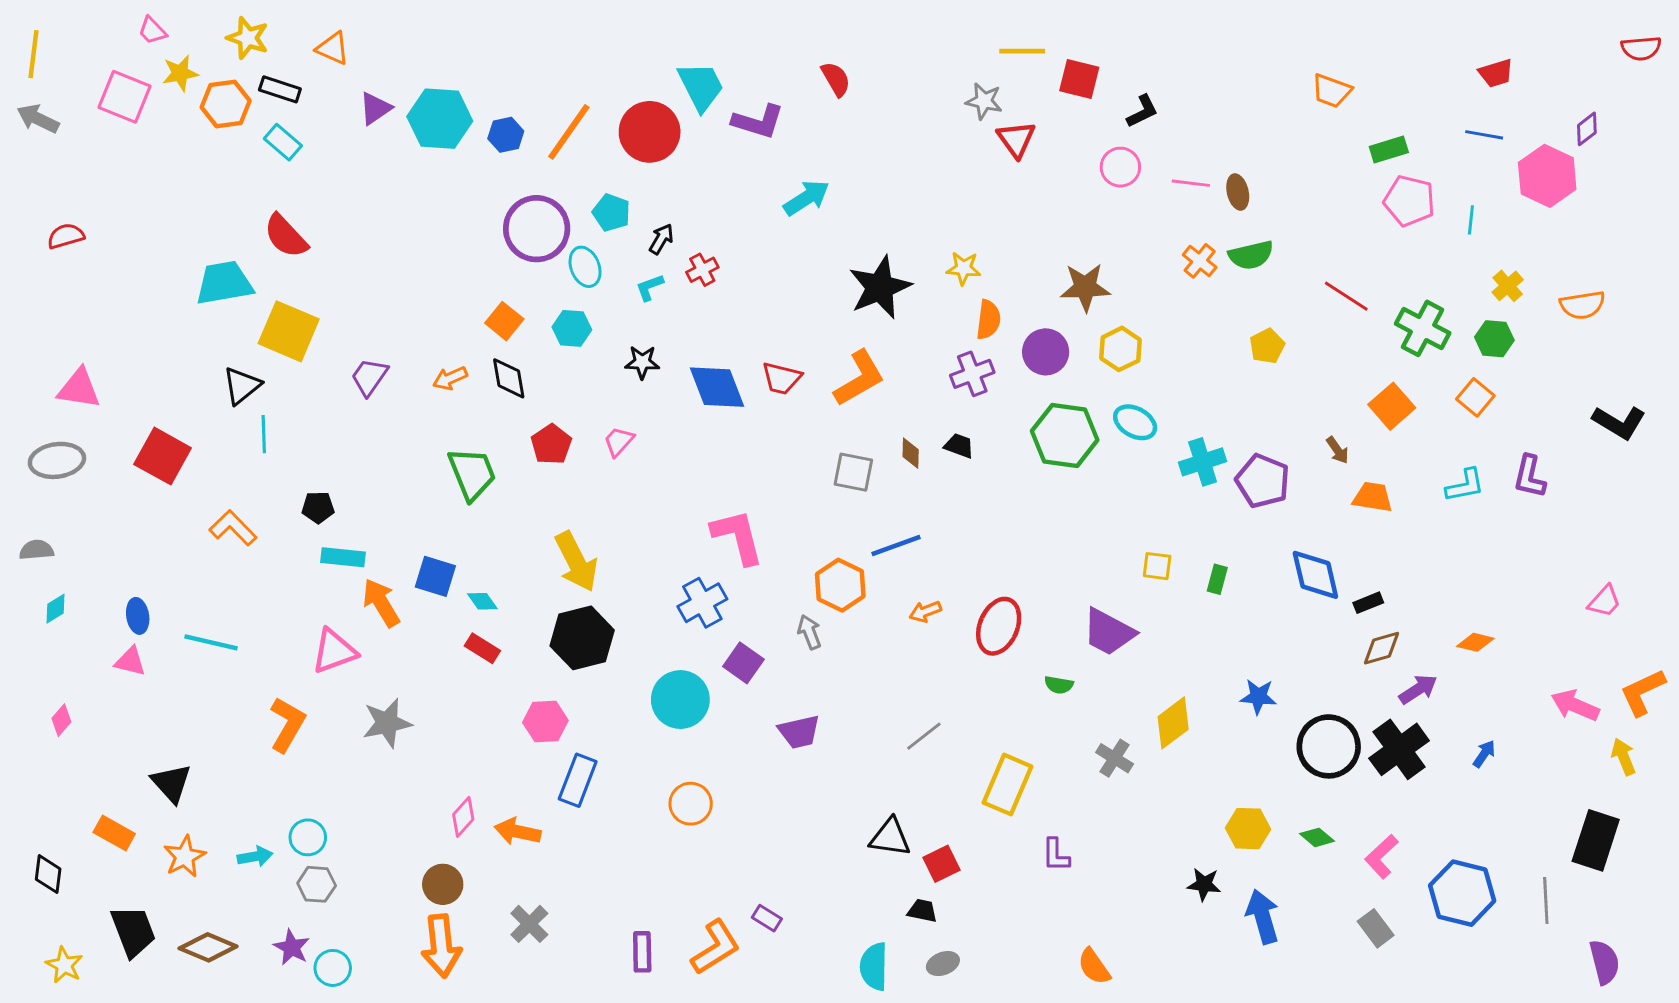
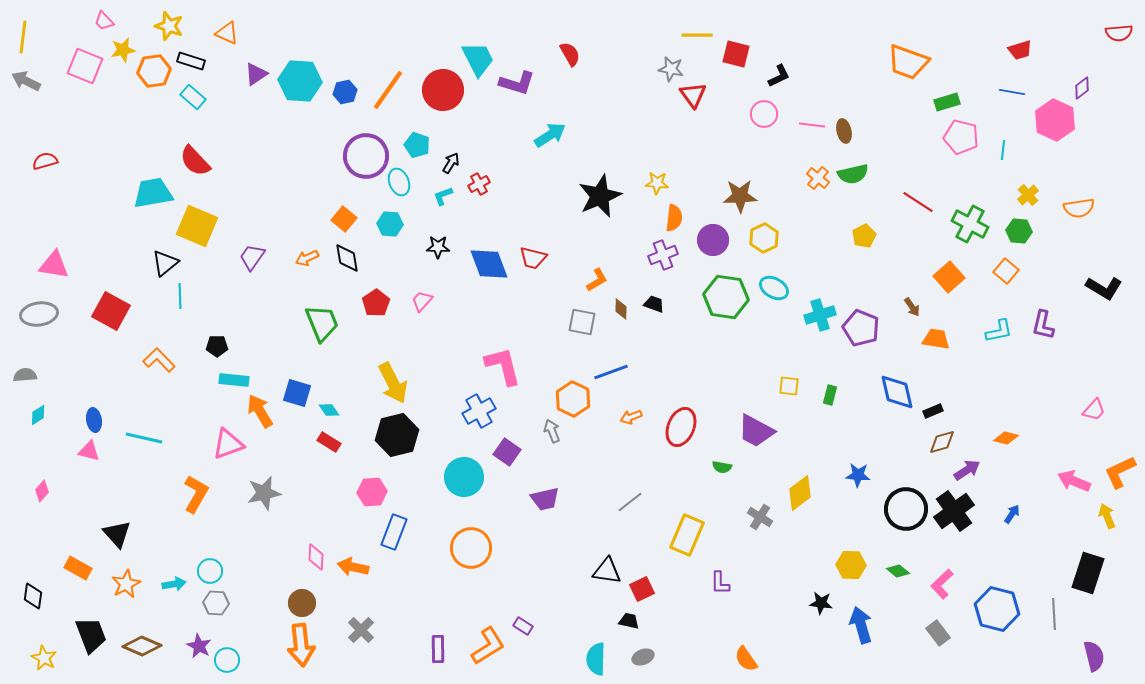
orange trapezoid: (1332, 91) -> (908, 62), size x1.5
orange L-shape: (859, 378) -> (597, 280), moved, size x0.6
orange circle: (691, 804) -> (471, 548), size x1.4
pink diamond: (463, 817) -> (316, 557), turned -40

